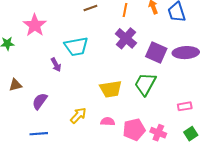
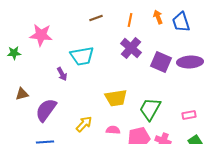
pink star: (35, 25) -> (41, 35), turned -30
green trapezoid: (145, 84) -> (150, 109), moved
purple semicircle: (40, 101) -> (46, 110), size x1.4

